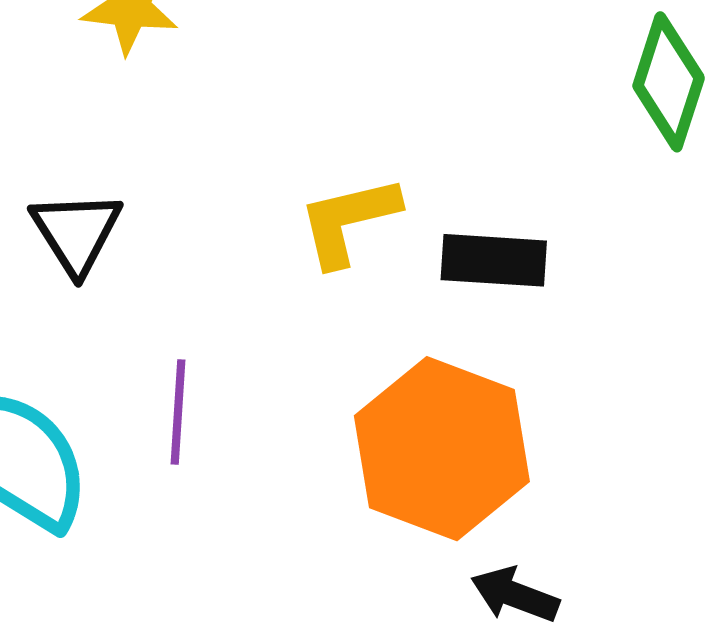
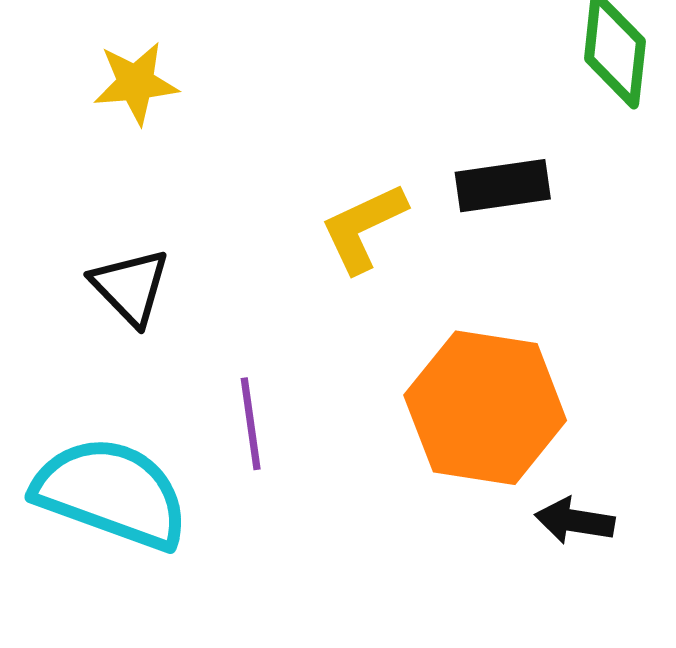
black rectangle: (494, 260) -> (503, 186), moved

